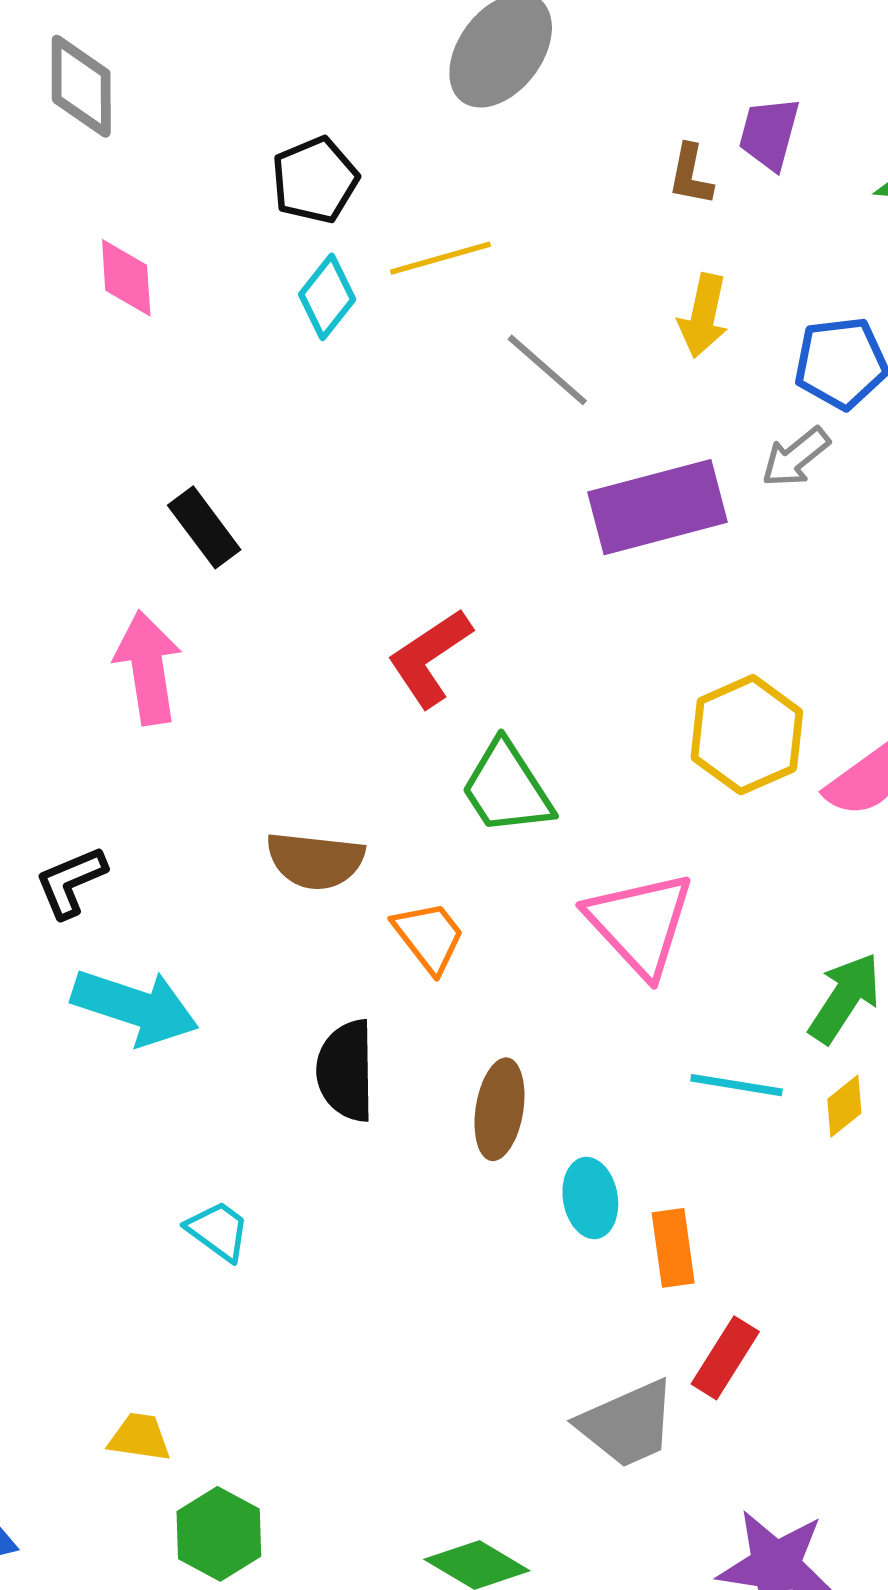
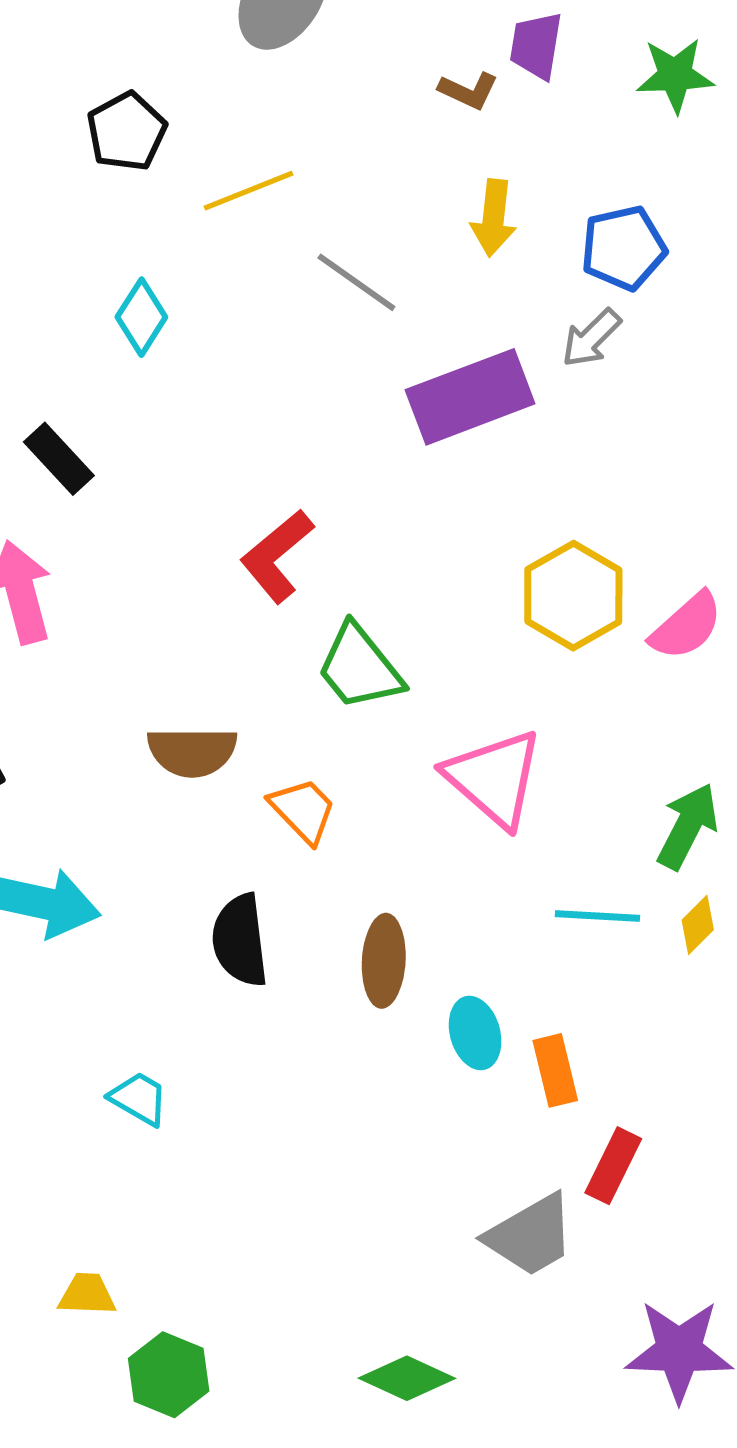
brown L-shape: (691, 175) -> (468, 91), turned -70
cyan diamond: (327, 297) -> (141, 317), moved

